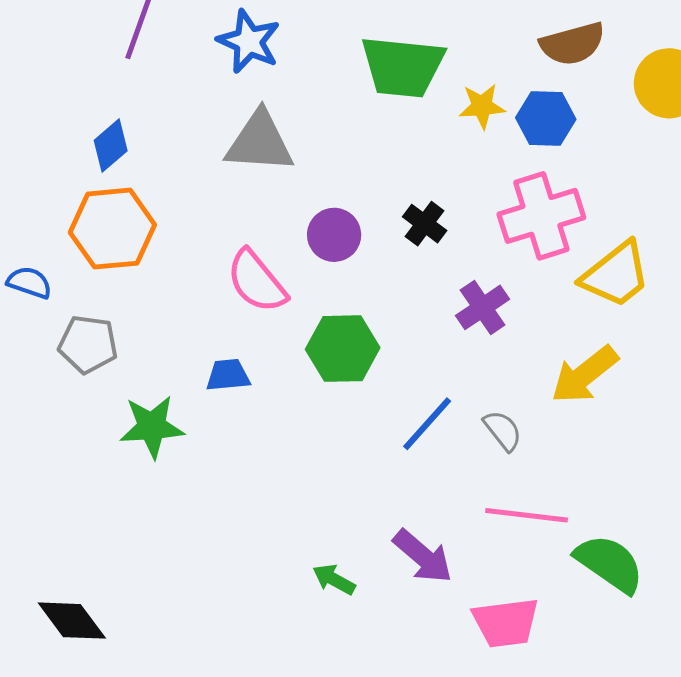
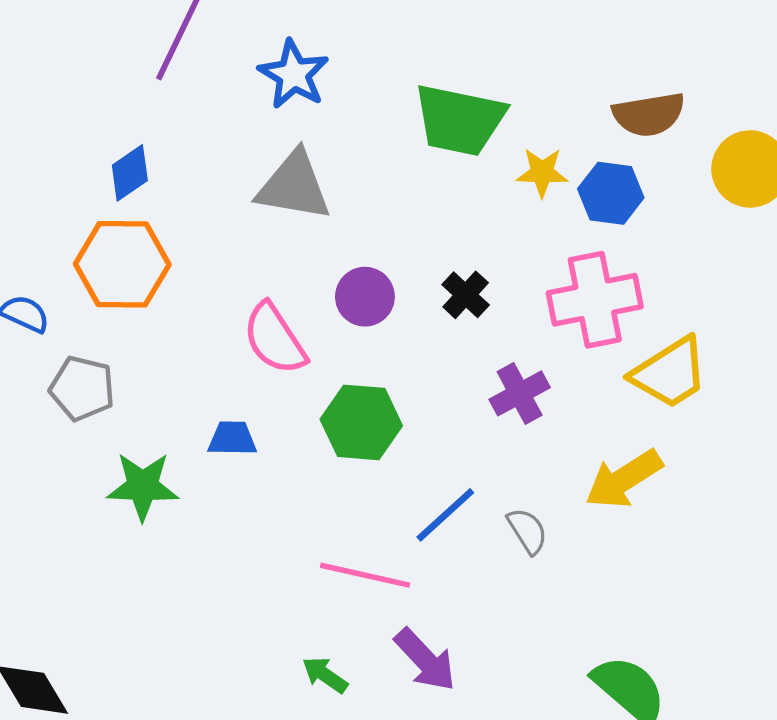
pink line: (527, 515) -> (365, 575), moved

